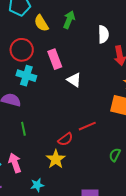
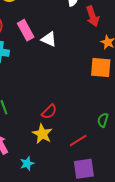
white triangle: (74, 80) -> (49, 39), moved
red line: (87, 126) -> (78, 140), moved

